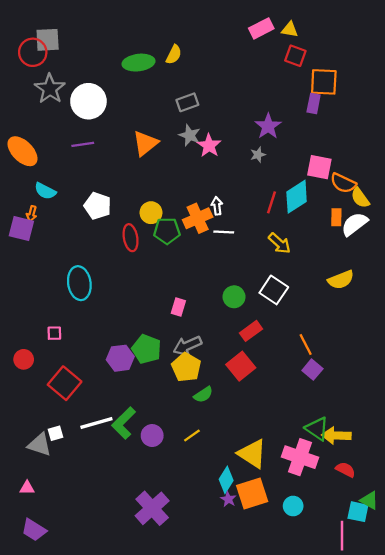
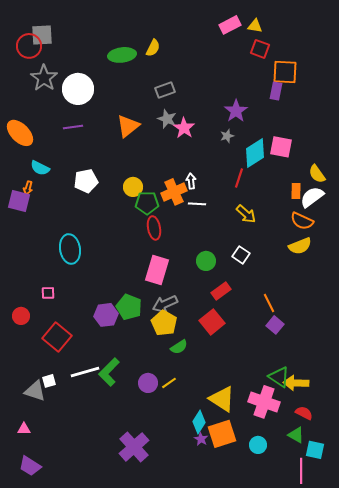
orange semicircle: (343, 183) -> (302, 221), moved
cyan diamond: (297, 197) -> (255, 153), moved
white pentagon: (98, 206) -> (86, 181), turned -30
red ellipse: (131, 238) -> (154, 228), moved
white square: (274, 290) -> (241, 255), size x0.7
pink rectangle: (178, 307) -> (157, 270), size x1.8
purple circle: (152, 436) -> (148, 383), moved
green triangle: (369, 500) -> (296, 435), moved

